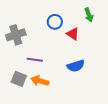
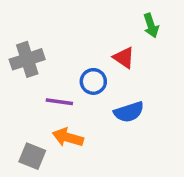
blue circle: (55, 22) -> (93, 81), moved
gray square: (19, 79) -> (32, 156), moved

